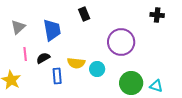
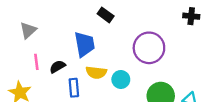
black rectangle: (84, 14) -> (106, 15), turned -32
blue trapezoid: (52, 30) -> (84, 44), moved

